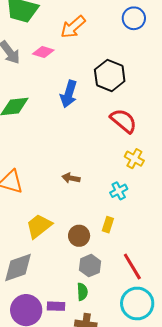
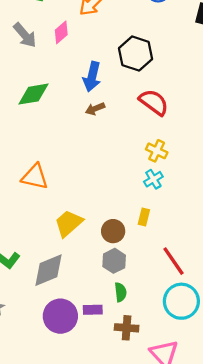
pink diamond: (43, 52) -> (61, 32), turned -55
yellow cross: (134, 159) -> (157, 151), moved
brown arrow: (71, 178) -> (95, 109), moved, turned -30
gray hexagon: (90, 266) -> (114, 261), moved

